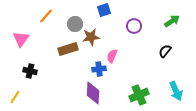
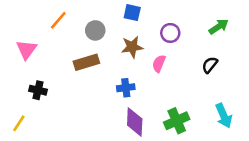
blue square: (104, 10) -> (132, 13), turned 32
brown star: (91, 37) -> (132, 47), moved
pink semicircle: (112, 56) -> (159, 64), moved
purple diamond: (93, 93) -> (135, 122), moved

